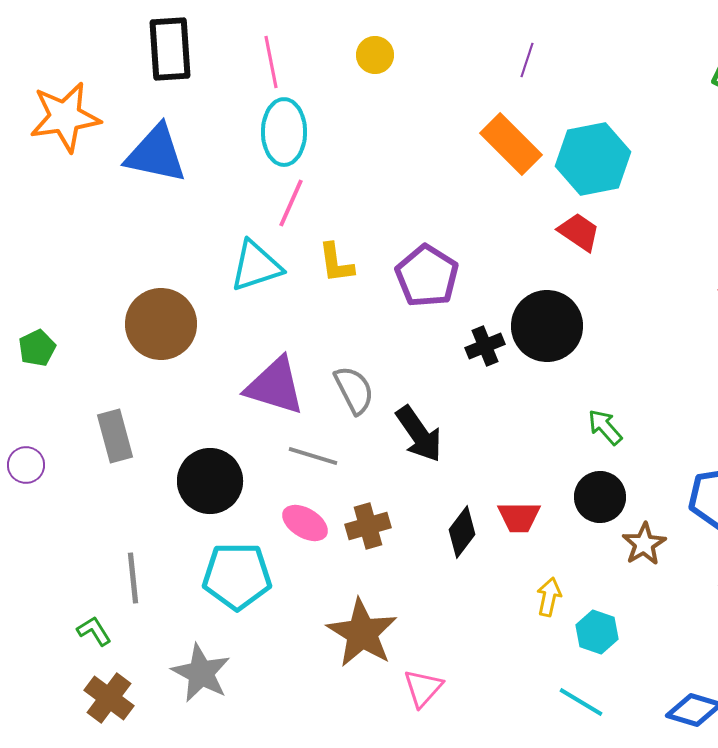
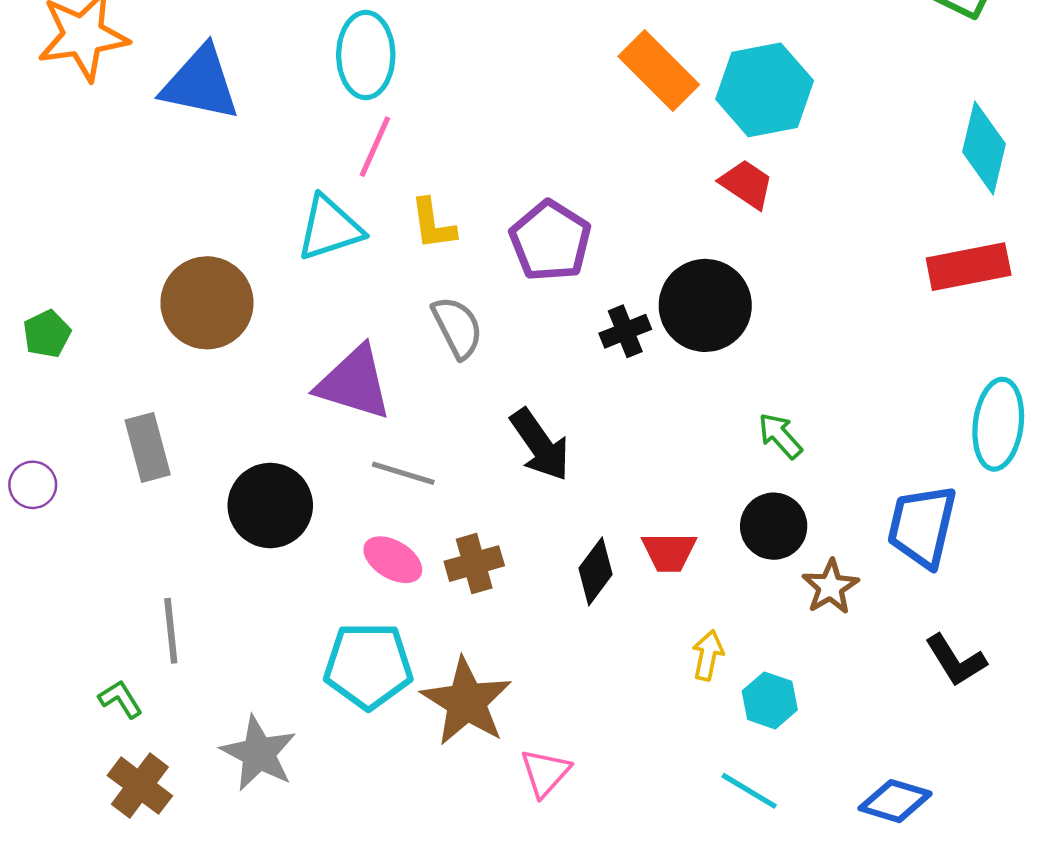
gray semicircle: (354, 390) -> (457, 327), moved
cyan pentagon: (237, 576) -> (368, 666), moved

